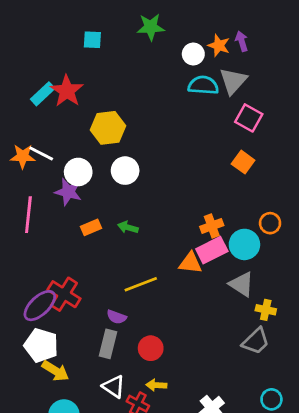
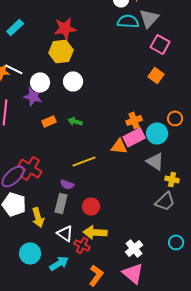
red star: (67, 91) -> (65, 28), moved, turned 30
yellow arrow: (55, 371) -> (38, 217), moved, turned 42
yellow arrow: (156, 385) -> (95, 232), size x1.6

